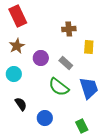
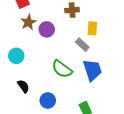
brown star: (17, 46) -> (28, 22), moved
purple circle: (41, 58) -> (47, 29), moved
gray rectangle: (66, 63) -> (82, 45), moved

